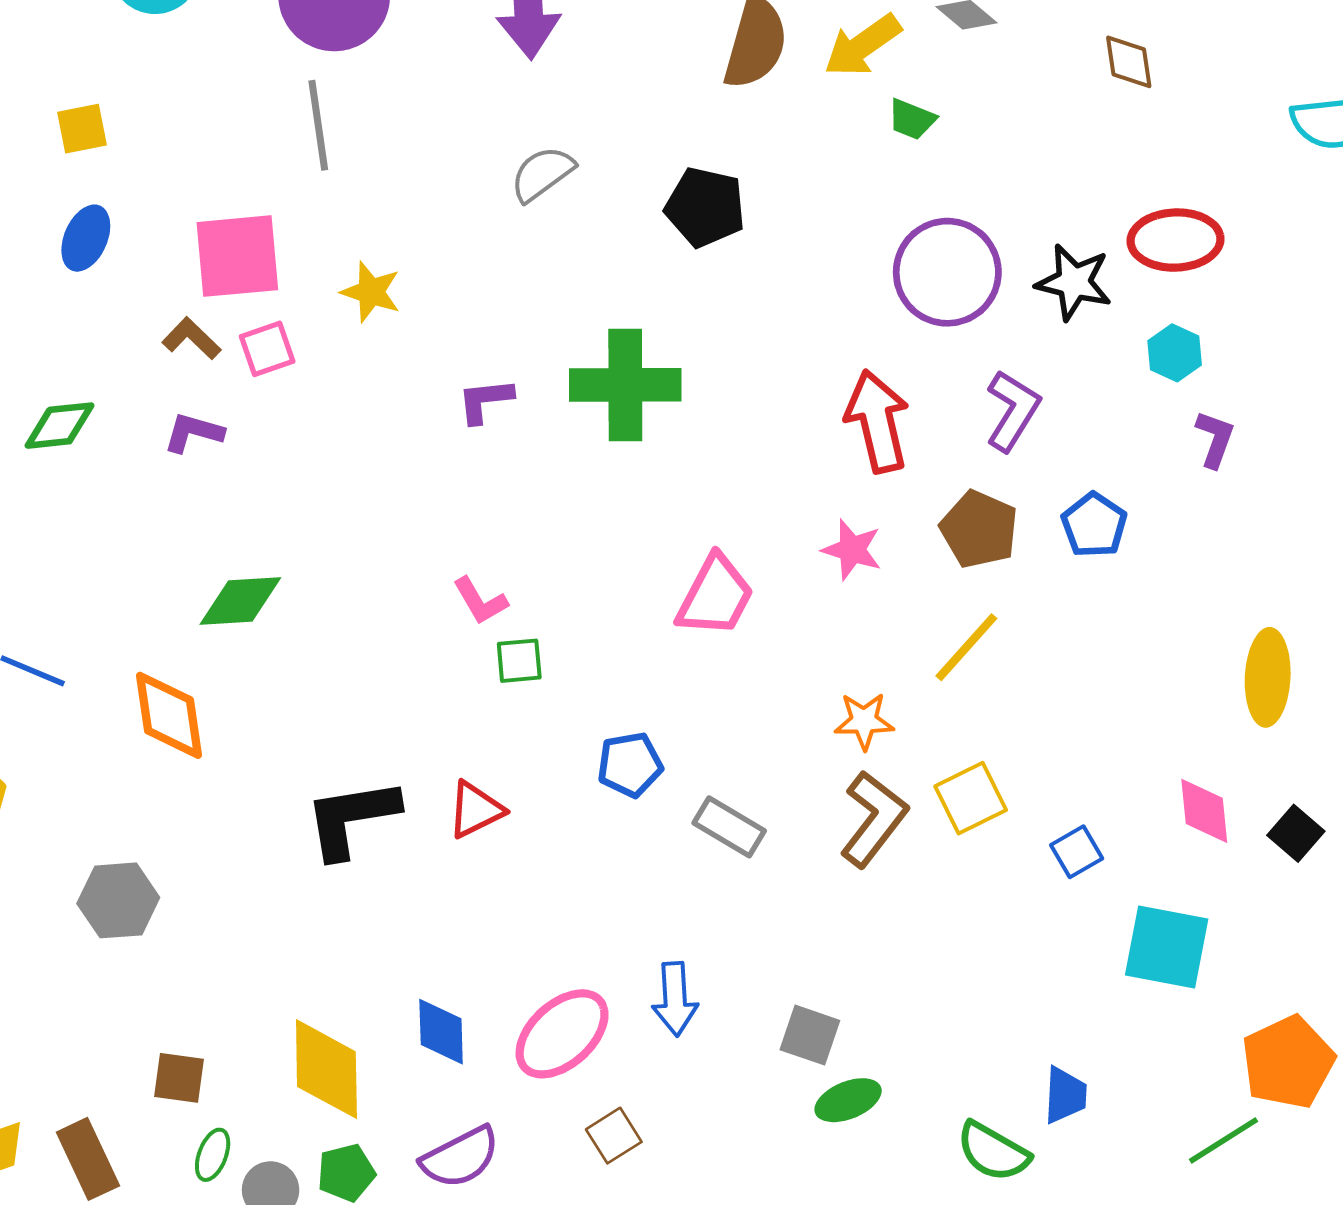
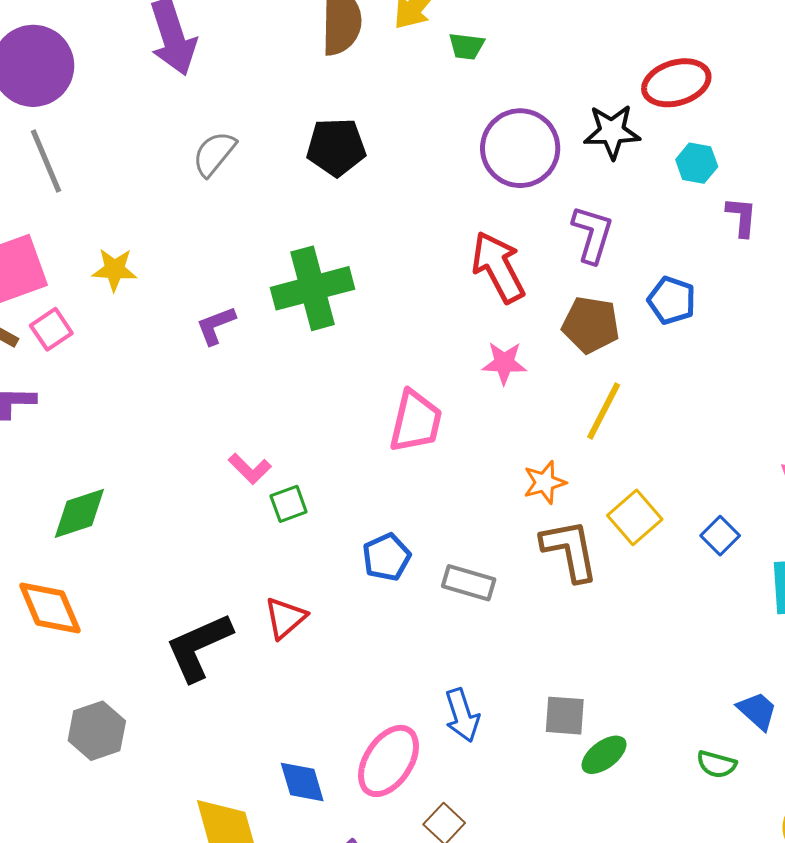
brown L-shape: (874, 819) -> (570, 550), turned -34
gray hexagon: (118, 900) -> (97, 731), moved
blue trapezoid: (1065, 1095) -> (757, 711), turned -36
green semicircle: (993, 1152) -> (717, 764), size x0.7

